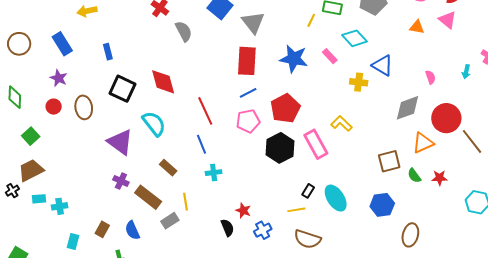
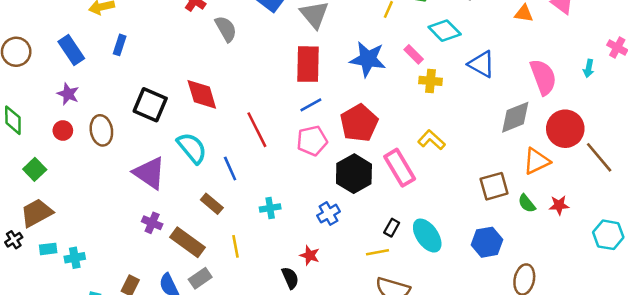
blue rectangle: (108, 52) -> (120, 45), moved, turned 35
pink semicircle: (430, 77) -> (543, 77), size x2.0
yellow cross: (359, 82) -> (430, 81), moved
blue line: (202, 144) -> (230, 168), moved
gray rectangle: (170, 221) -> (200, 278), moved
blue cross: (263, 230) -> (329, 214), moved

